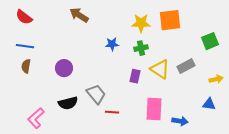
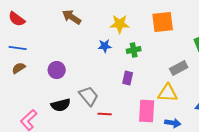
yellow star: (141, 23) -> (120, 24), moved
brown semicircle: (26, 66) -> (19, 68), turned 48
yellow triangle: (160, 69) -> (168, 93), moved, turned -30

